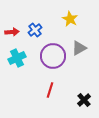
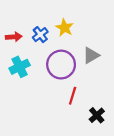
yellow star: (70, 19) -> (64, 28), moved
red line: (50, 90) -> (73, 96), moved

